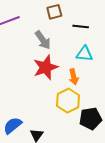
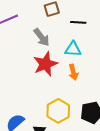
cyan triangle: (84, 54) -> (73, 49), moved
yellow hexagon: (68, 101) -> (58, 111), moved

